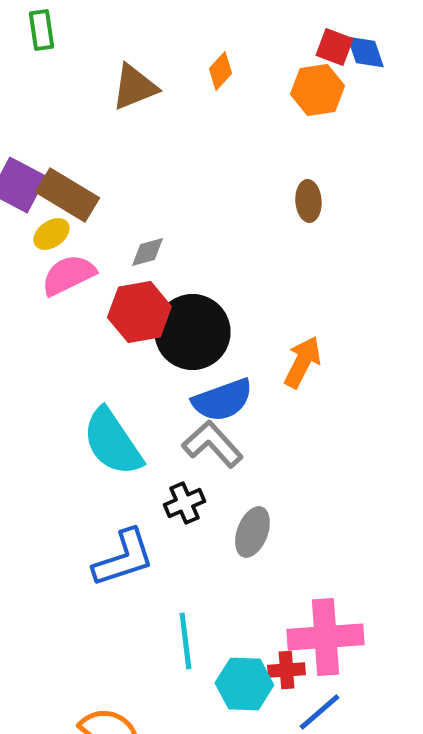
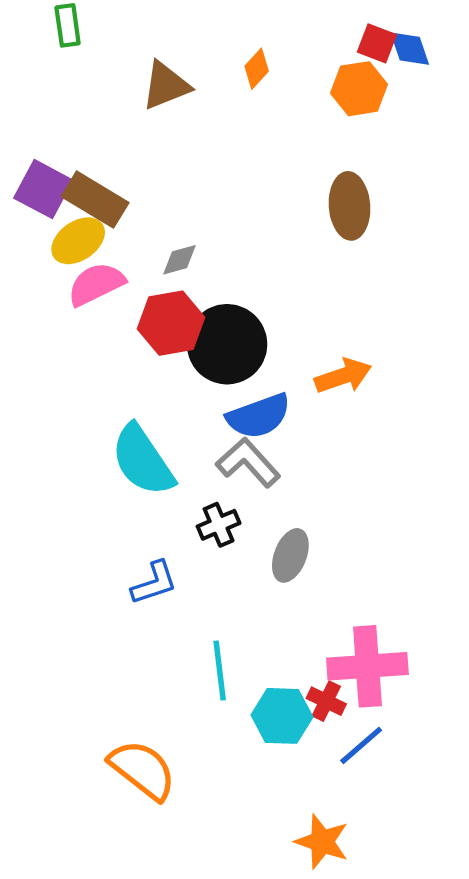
brown ellipse: (308, 201) -> (349, 206), size x1.5
yellow ellipse: (51, 234) -> (78, 241), size x1.4
orange arrow: (302, 362) -> (343, 376), turned 44
blue L-shape: (123, 558) -> (154, 583), size x0.7
red cross: (286, 670) -> (326, 701), turned 30

